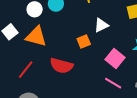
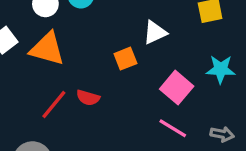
red semicircle: (61, 66) -> (88, 98), size x0.6
red line: (26, 70) -> (54, 104), moved

